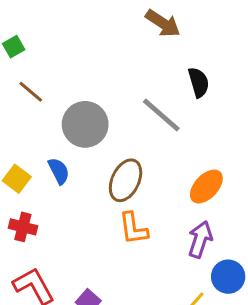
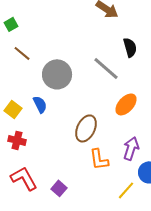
brown ellipse: (126, 180) -> (86, 128), moved
orange ellipse: (206, 187) -> (126, 104), moved
orange L-shape: (133, 228) -> (99, 159), moved

